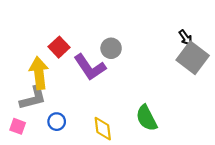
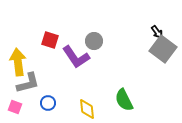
red square: (59, 47) -> (50, 40), turned -30
yellow arrow: (39, 73) -> (18, 62), moved

